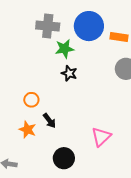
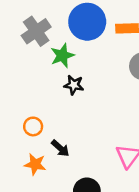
gray cross: (48, 26) -> (36, 31), turned -30

